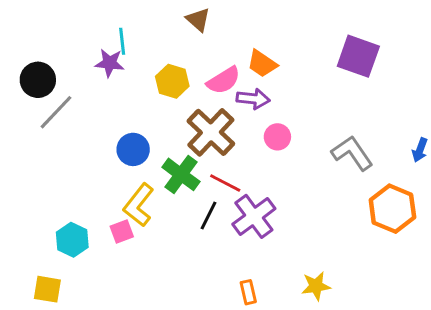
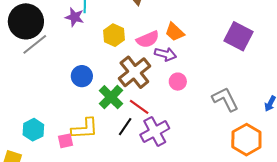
black circle: (38, 80) -> (26, 21), size x1.5
yellow L-shape: (139, 205) -> (85, 129), moved, turned -140
pink square: (122, 231) -> (65, 141), moved

